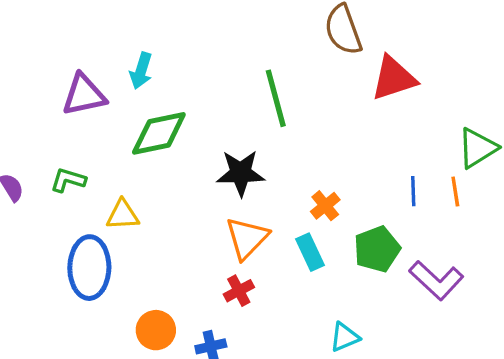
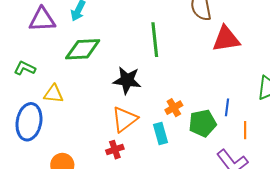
orange line: (455, 192) -> (245, 130), moved
green pentagon: (377, 249) -> (203, 123), moved

